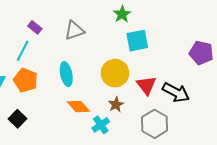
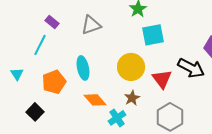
orange pentagon: (26, 80) -> (54, 82), moved, turned 30
black arrow: (176, 92) -> (191, 68), moved

